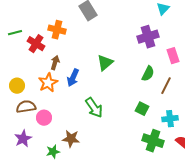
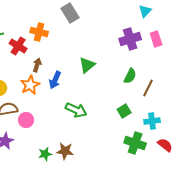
pink rectangle: (173, 56) -> (156, 39), moved
green arrow: (94, 108) -> (76, 110), turned -30
green square: (142, 109) -> (124, 111), turned 32
brown star: (71, 139) -> (65, 151), moved
green star: (53, 152) -> (45, 154), moved

